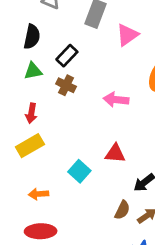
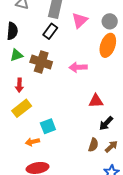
black rectangle: (67, 56) -> (50, 31), moved
brown cross: (66, 85) -> (41, 62), size x1.5
red triangle: (115, 153) -> (96, 101), moved
cyan square: (79, 171) -> (48, 126), moved, turned 35

